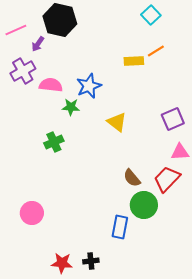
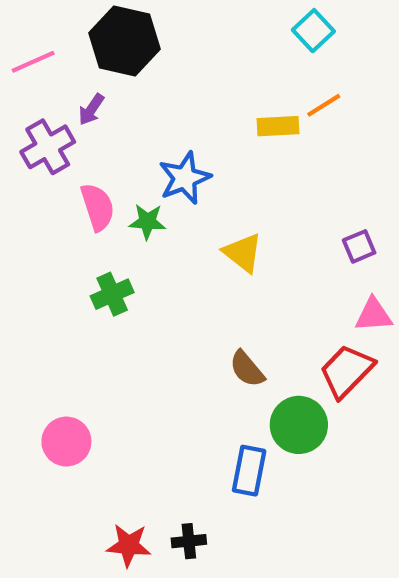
purple arrow: (38, 44) -> (91, 109), moved
pink semicircle: (51, 85) -> (98, 207), moved, turned 65
purple square: (173, 119) -> (359, 246), size x0.7
brown semicircle: (132, 178) -> (247, 369), moved

